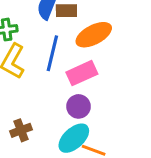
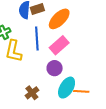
purple circle: (79, 106) -> (55, 68), moved

